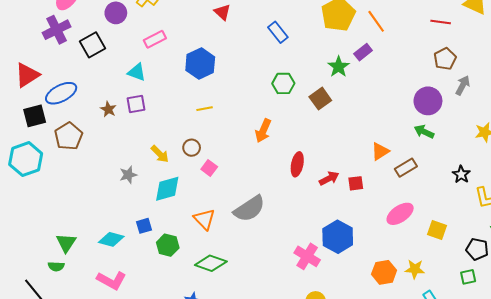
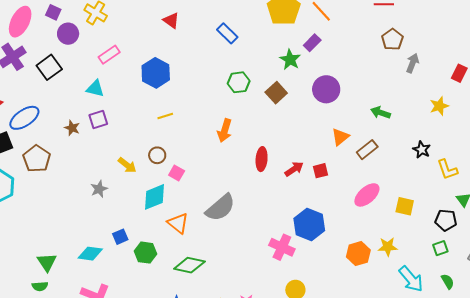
purple circle: (428, 101) -> (326, 89), moved
cyan diamond: (167, 189) -> (154, 197), moved

